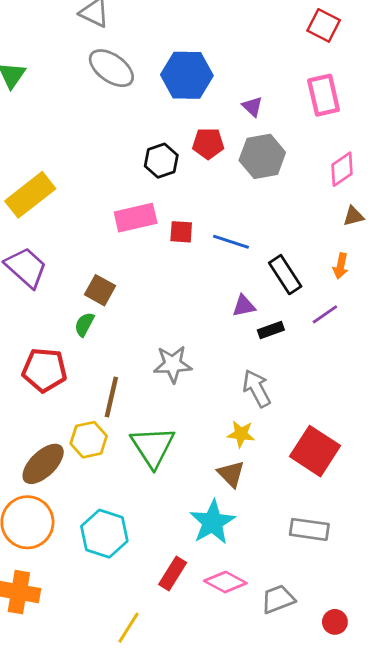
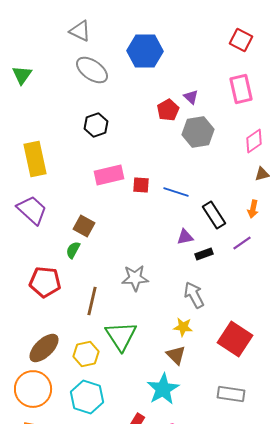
blue hexagon: (187, 75) -> (145, 51), moved
red pentagon: (208, 144) -> (168, 110), moved, turned -30
black hexagon: (161, 161) -> (96, 125), moved
yellow rectangle: (30, 195) -> (35, 159), turned -64
yellow hexagon: (89, 440) -> (86, 354), moved

